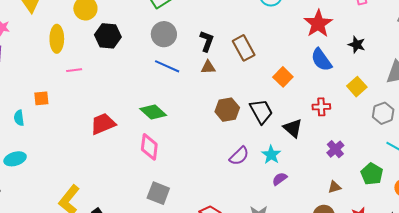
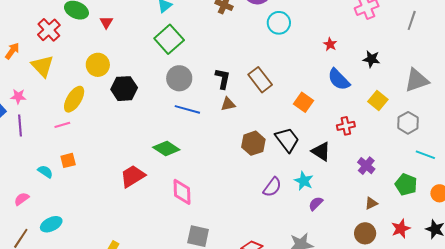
red star: (318, 24) -> (330, 44), size x0.5
yellow ellipse: (57, 39) -> (74, 99), turned 40
pink line: (74, 70) -> (62, 125), moved
green diamond: (153, 112) -> (166, 149), moved
cyan semicircle: (19, 118) -> (45, 172), moved, turned 140

